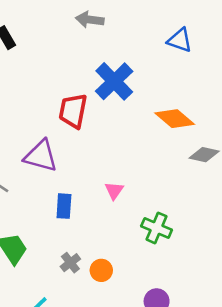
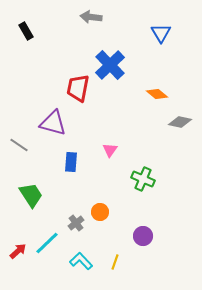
blue triangle: (180, 40) -> (161, 33), turned 40
orange diamond: (175, 119) -> (157, 94), size x0.7
gray cross: (70, 263) -> (76, 223), moved

